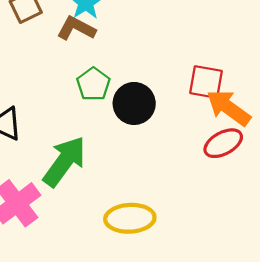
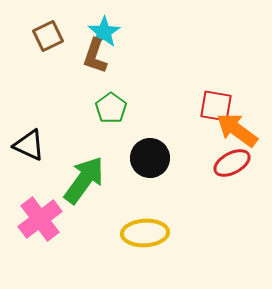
brown L-shape: (76, 28) -> (95, 56), turned -99
black circle: (134, 103) -> (150, 158), moved

